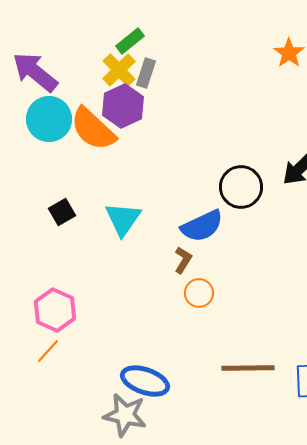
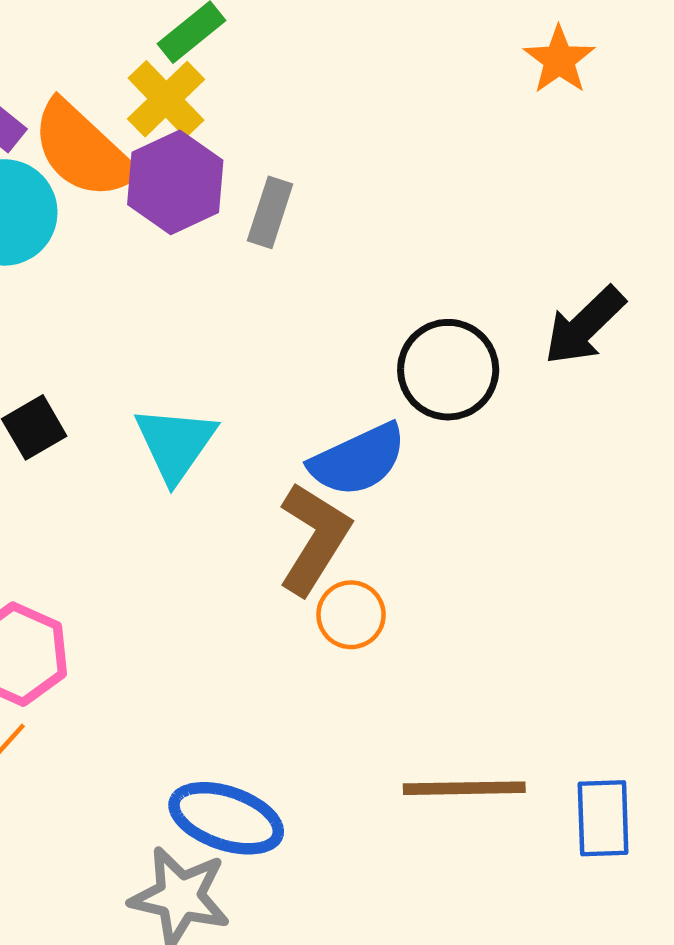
gray rectangle: (146, 73) -> (270, 212), moved
orange semicircle: (93, 129) -> (83, 150), moved
brown L-shape: (183, 260) -> (314, 538), size x1.8

